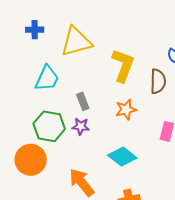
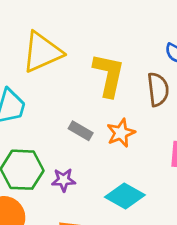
gray rectangle: (83, 101) -> (81, 131), moved, turned -30
purple star: (81, 126) -> (64, 180), moved

